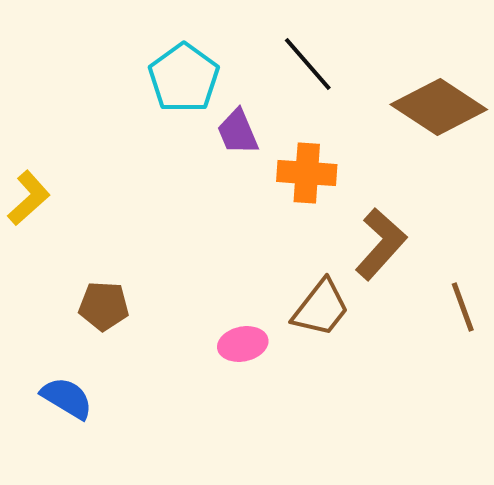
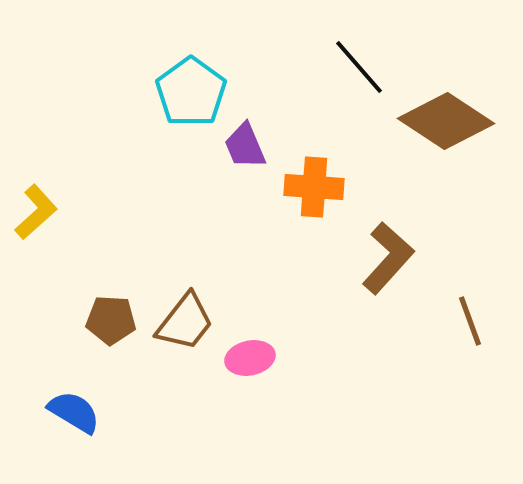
black line: (308, 64) -> (359, 67), moved
brown trapezoid: (321, 308) -> (185, 322), moved

